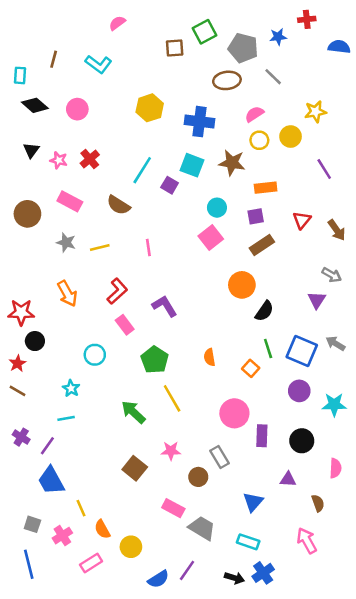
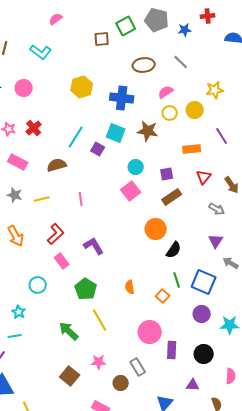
gray pentagon: (243, 48) -> (157, 20), moved
orange rectangle: (266, 188) -> (192, 149), moved
brown semicircle: (118, 205) -> (57, 165), turned 132
gray arrow: (332, 275) -> (217, 209), moved
gray arrow: (335, 344) -> (231, 263), moved

